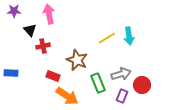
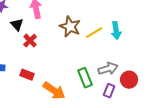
red cross: (43, 46) -> (30, 41), turned -32
brown star: (77, 60) -> (70, 27), moved
red rectangle: (53, 76) -> (27, 75), moved

